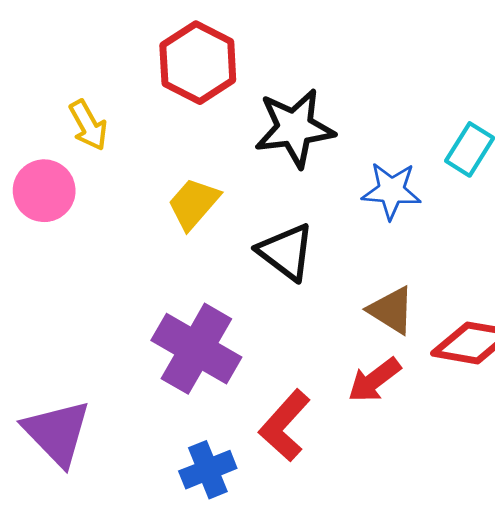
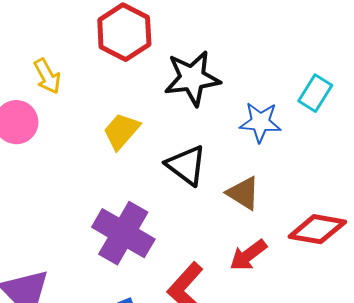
brown triangle: (391, 310) -> (243, 193), moved

